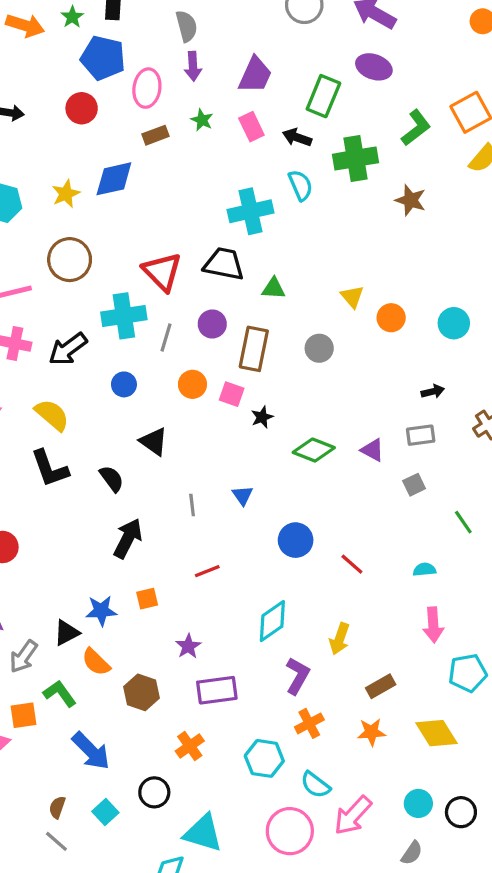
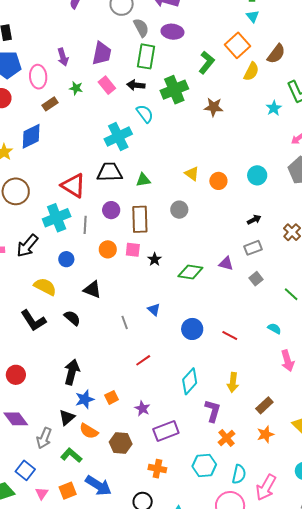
gray semicircle: (187, 26) -> (141, 28), moved
yellow semicircle: (52, 415) -> (45, 287), moved
black arrow: (128, 538) -> (72, 372), moved
cyan semicircle: (424, 570) -> (274, 329), turned 48
orange square: (147, 599) -> (112, 397), moved
orange square: (24, 715) -> (68, 491), moved
orange cross: (190, 746) -> (157, 469), turned -30
cyan semicircle: (315, 785) -> (239, 474), turned -102

